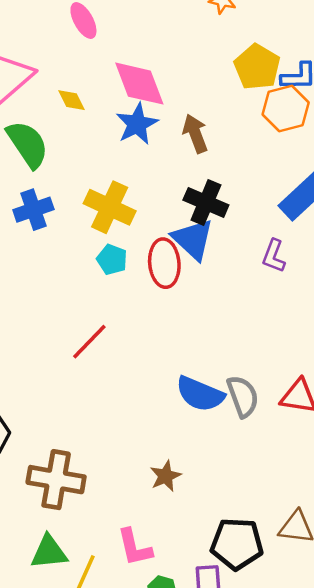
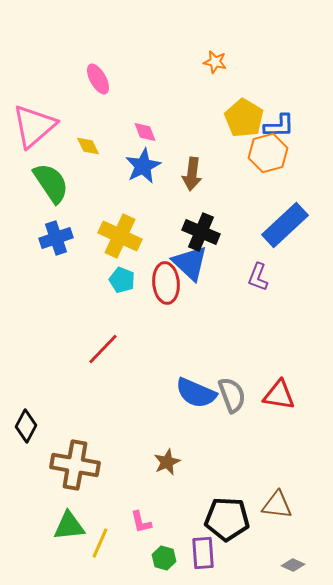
pink diamond: (139, 84) -> (145, 132), size x0.5
brown arrow: (195, 133) -> (192, 174), turned -152
pink L-shape: (135, 547) -> (141, 522), size x0.7

